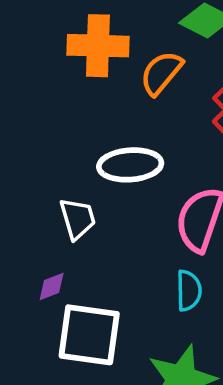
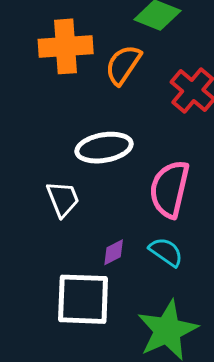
purple diamond: (52, 287) -> (114, 252), moved
cyan semicircle: (189, 290) -> (166, 252), turned -48

